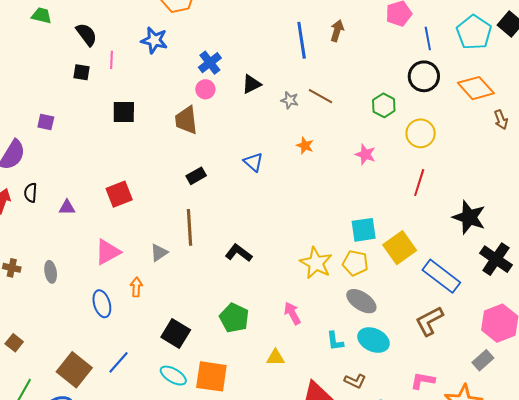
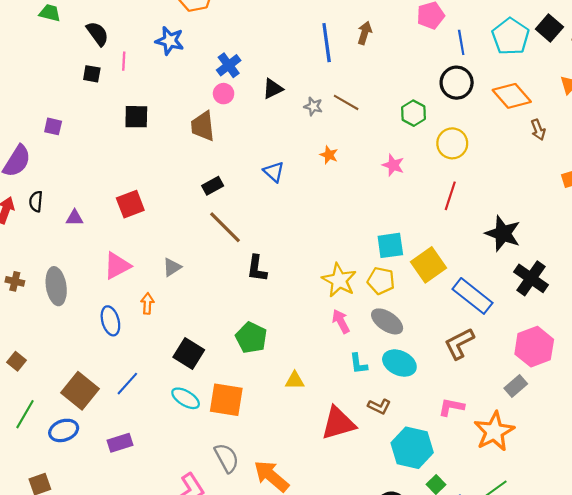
brown line: (189, 227) -> (225, 227), moved, turned -42
black L-shape: (239, 253) -> (257, 268), turned -120
gray ellipse: (51, 272) -> (56, 286), size x1.6
pink arrow: (292, 313) -> (341, 321), moved

